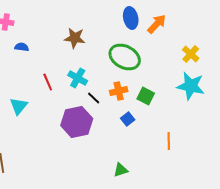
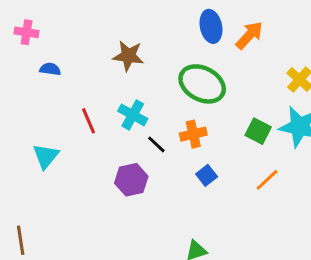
green square: (146, 96) -> (258, 131), moved
purple hexagon: (77, 122) -> (131, 180), size x0.7
orange line: (169, 141) -> (267, 180), moved, turned 48

